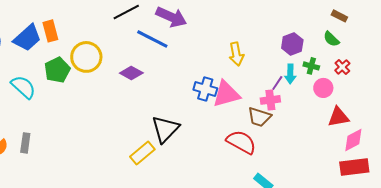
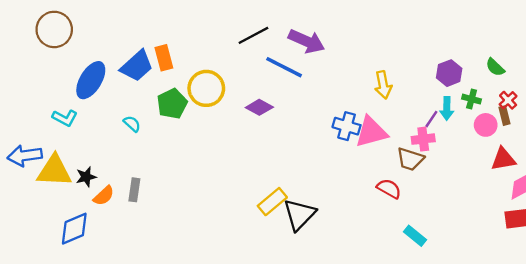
brown rectangle: (339, 16) -> (505, 116), moved, turned 49
cyan semicircle: (23, 87) -> (132, 124), size x0.6
black triangle: (165, 129) -> (299, 215), moved
red semicircle: (241, 142) -> (389, 189), size x0.7

